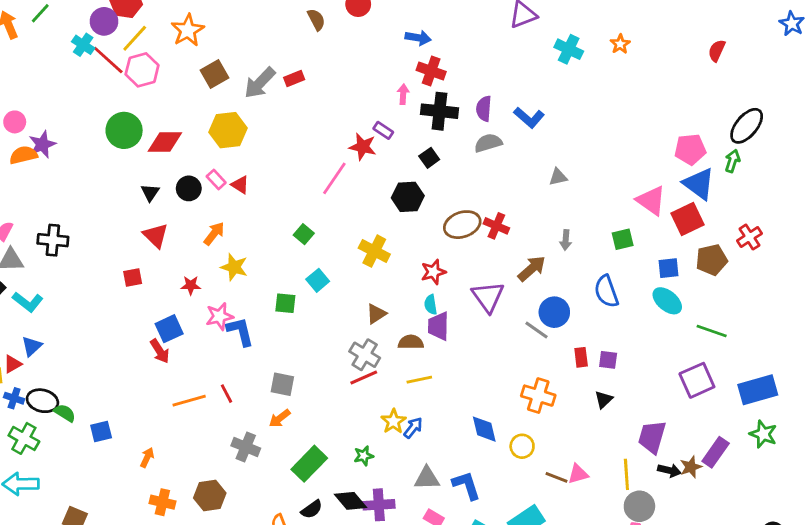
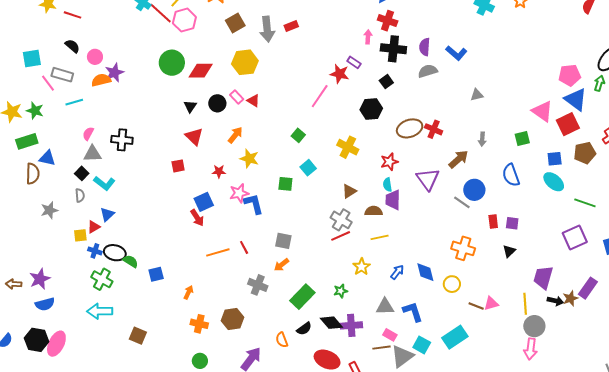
gray arrow: (260, 83) -> (267, 29), turned -50
blue arrow: (413, 428) -> (397, 272), moved

